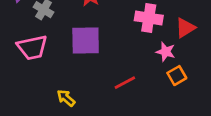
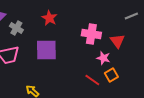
red triangle: (185, 28) -> (117, 41), turned -35
red line: (125, 83) -> (92, 80), moved, turned 63

